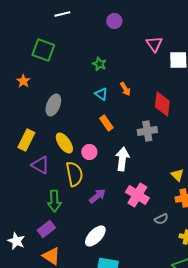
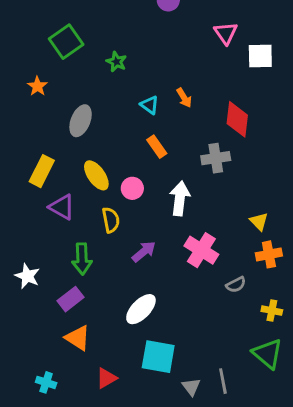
green square: (43, 50) -> (66, 42), turned 35
green star: (99, 64) -> (116, 62), moved
yellow semicircle: (74, 174) -> (111, 220), size x0.7
white star: (16, 241) -> (27, 276), moved

